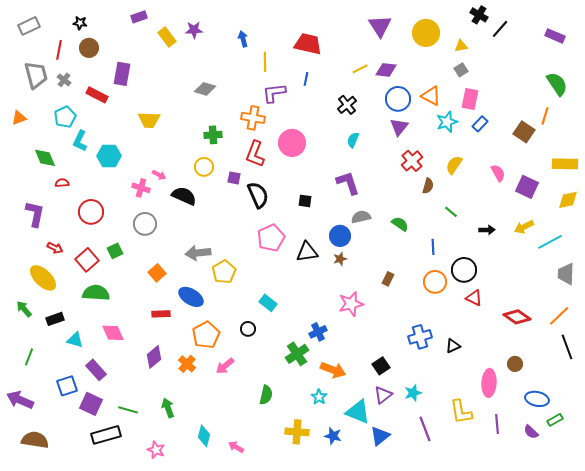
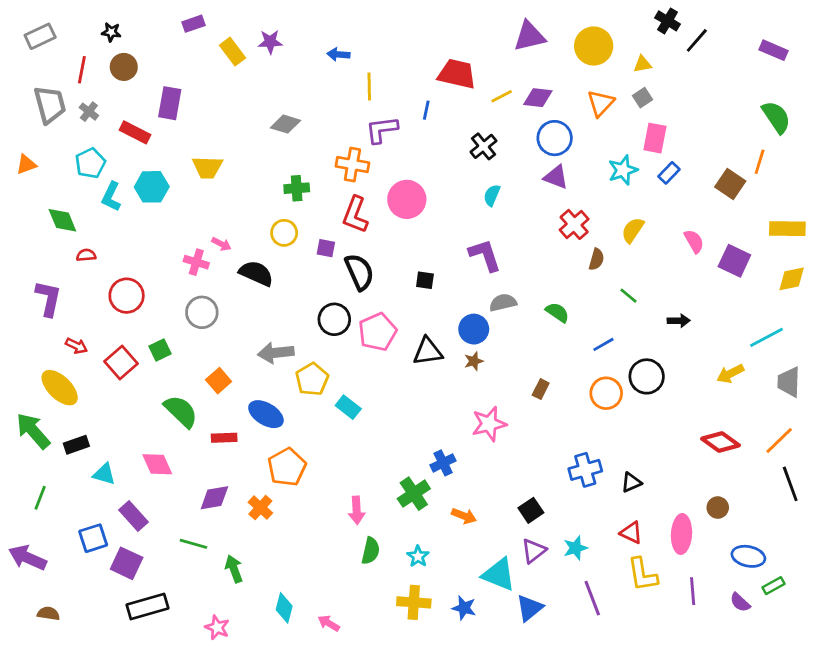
purple triangle: (380, 26) -> (530, 36), turned 50
blue arrow: (243, 39) -> (338, 54), turned -70
red trapezoid: (308, 44) -> (457, 74), moved
orange triangle: (431, 96) -> (601, 103), moved, turned 45
purple triangle: (399, 127) -> (556, 177), turned -48
cyan hexagon: (109, 156) -> (152, 187), moved
yellow arrow: (524, 227) -> (730, 374), moved
blue line: (433, 247) -> (603, 344), turned 63
green semicircle: (96, 293) -> (181, 411), moved, turned 40
red triangle: (474, 298) -> (631, 533), moved
cyan rectangle: (268, 303) -> (348, 407), moved
green arrow: (24, 309) -> (33, 431), size x1.6
black circle: (248, 329) -> (334, 319), moved, size x1.5
purple diamond: (154, 357) -> (214, 498), turned 30
pink arrow: (225, 366) -> (357, 510), moved, turned -54
orange arrow: (333, 370) -> (464, 516), size x0.7
cyan star: (319, 397) -> (418, 556), moved
green line: (128, 410) -> (193, 544), moved
brown semicircle: (35, 440) -> (48, 613), size x0.6

